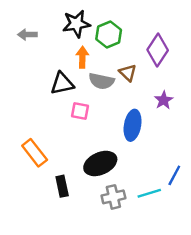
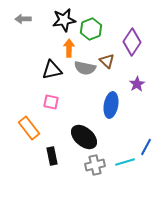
gray arrow: (27, 34) -> (23, 19), moved
pink square: (80, 111) -> (51, 102), moved
black ellipse: (100, 163) -> (84, 137), turned 64

